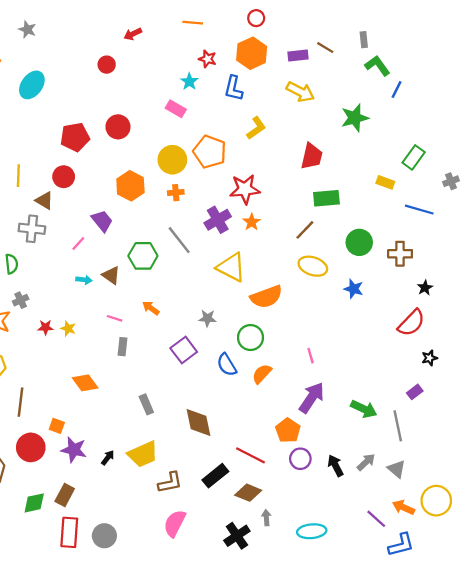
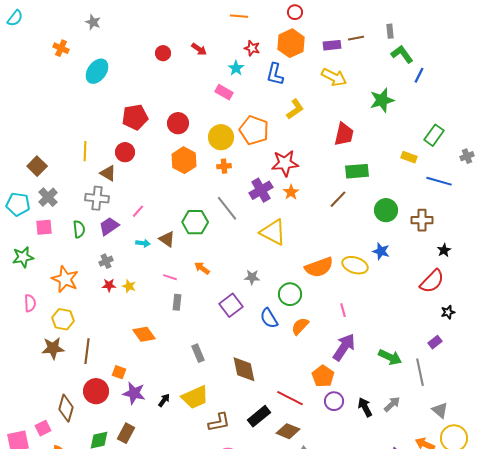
red arrow: (133, 34) -> (199, 49), moved, turned -119
brown line: (325, 48) -> (356, 38), turned -42
red circle: (118, 127) -> (178, 123), moved
purple trapezoid: (102, 221) -> (109, 226), moved, turned -85
yellow ellipse: (313, 266) -> (355, 265), moved
orange semicircle: (266, 297) -> (319, 267), moved
gray cross: (21, 300) -> (106, 261), moved
gray triangle: (397, 469) -> (440, 410), moved

